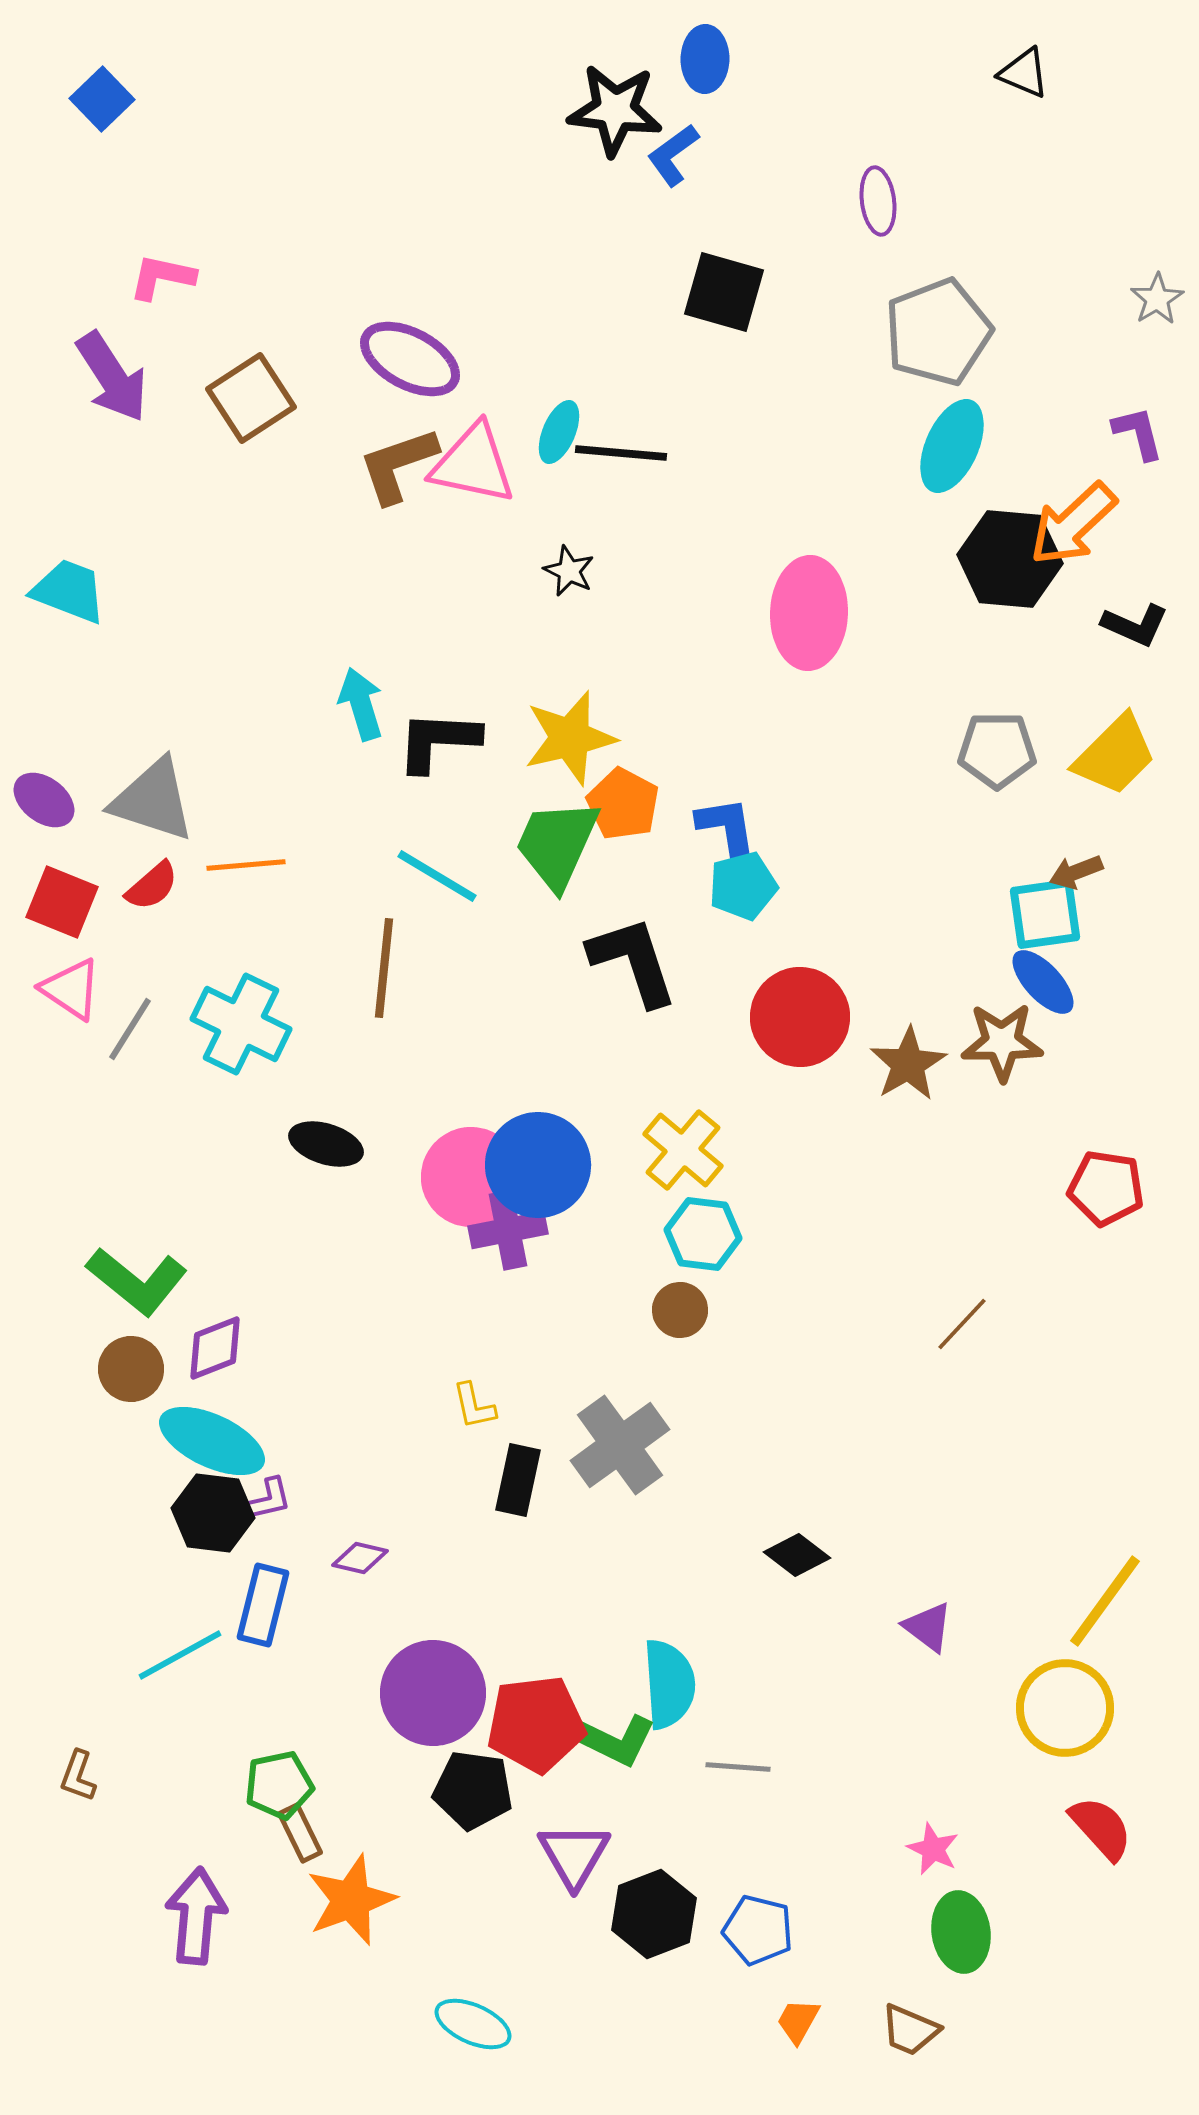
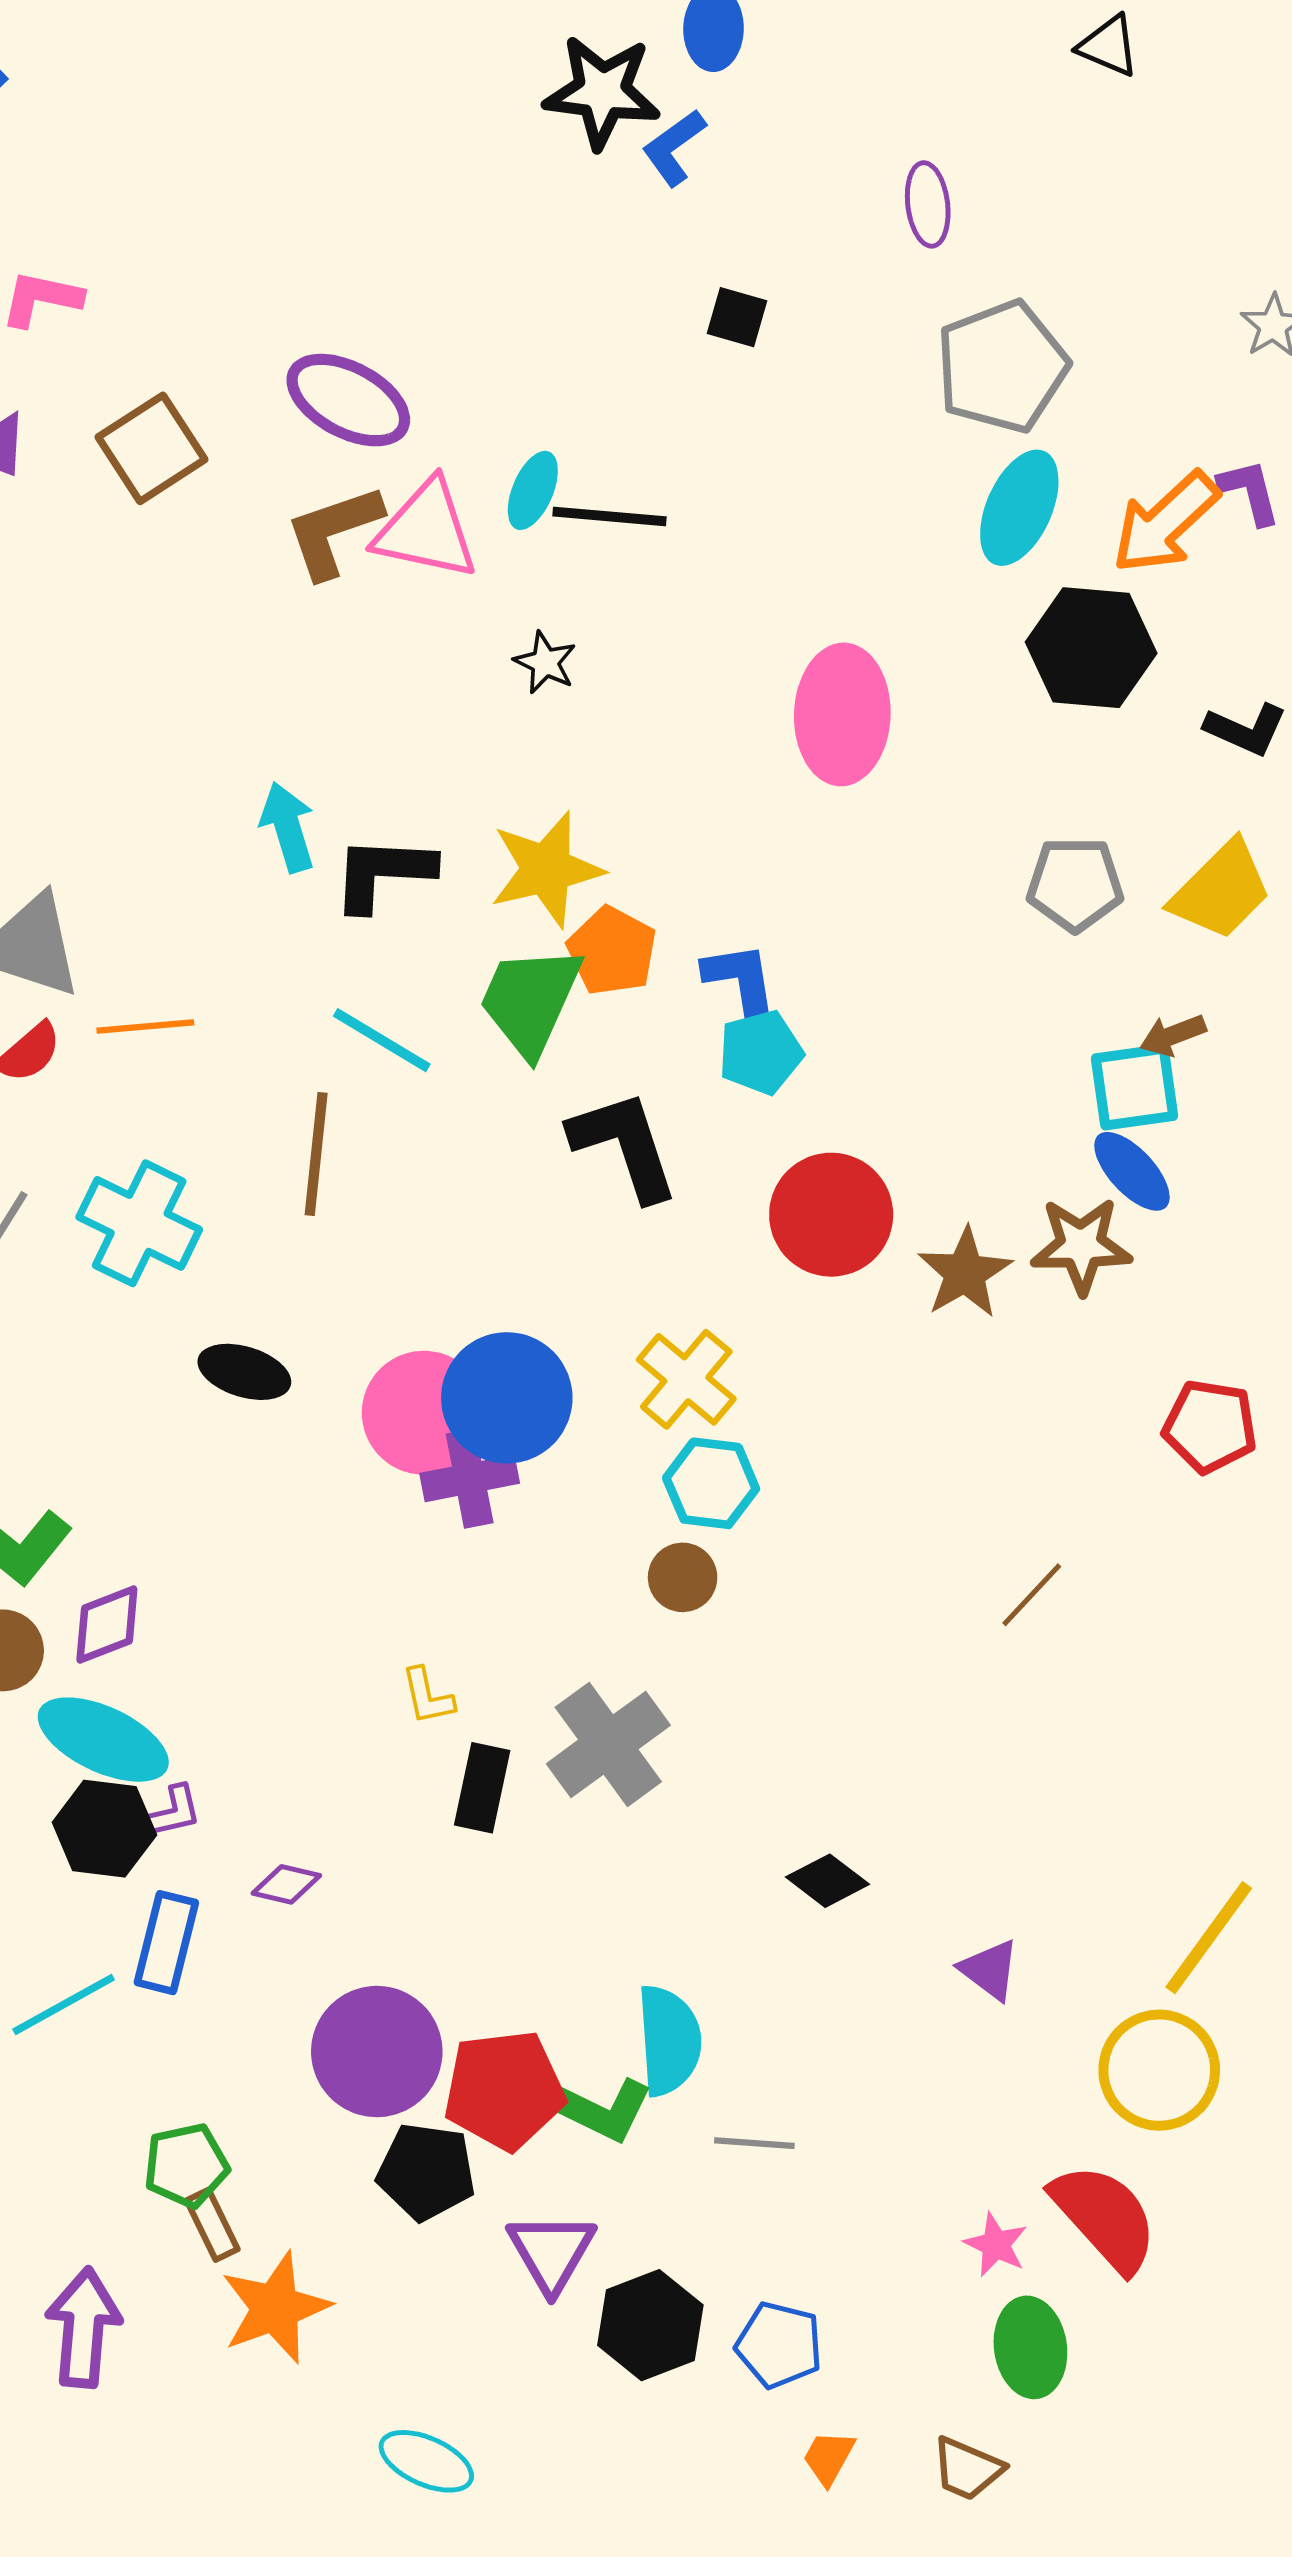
black square: (724, 292) -> (737, 317), size x0.6
orange arrow: (1073, 524) -> (1165, 523), moved
red semicircle: (1101, 1828) -> (1105, 2217), moved, size x1.4

